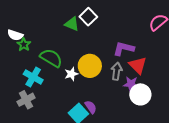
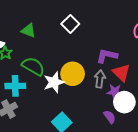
green triangle: (72, 24) -> (28, 31), moved
white star: (71, 74) -> (54, 82), size x1.5
cyan cross: (33, 77) -> (15, 86), turned -30
purple semicircle: (91, 107) -> (110, 117), moved

